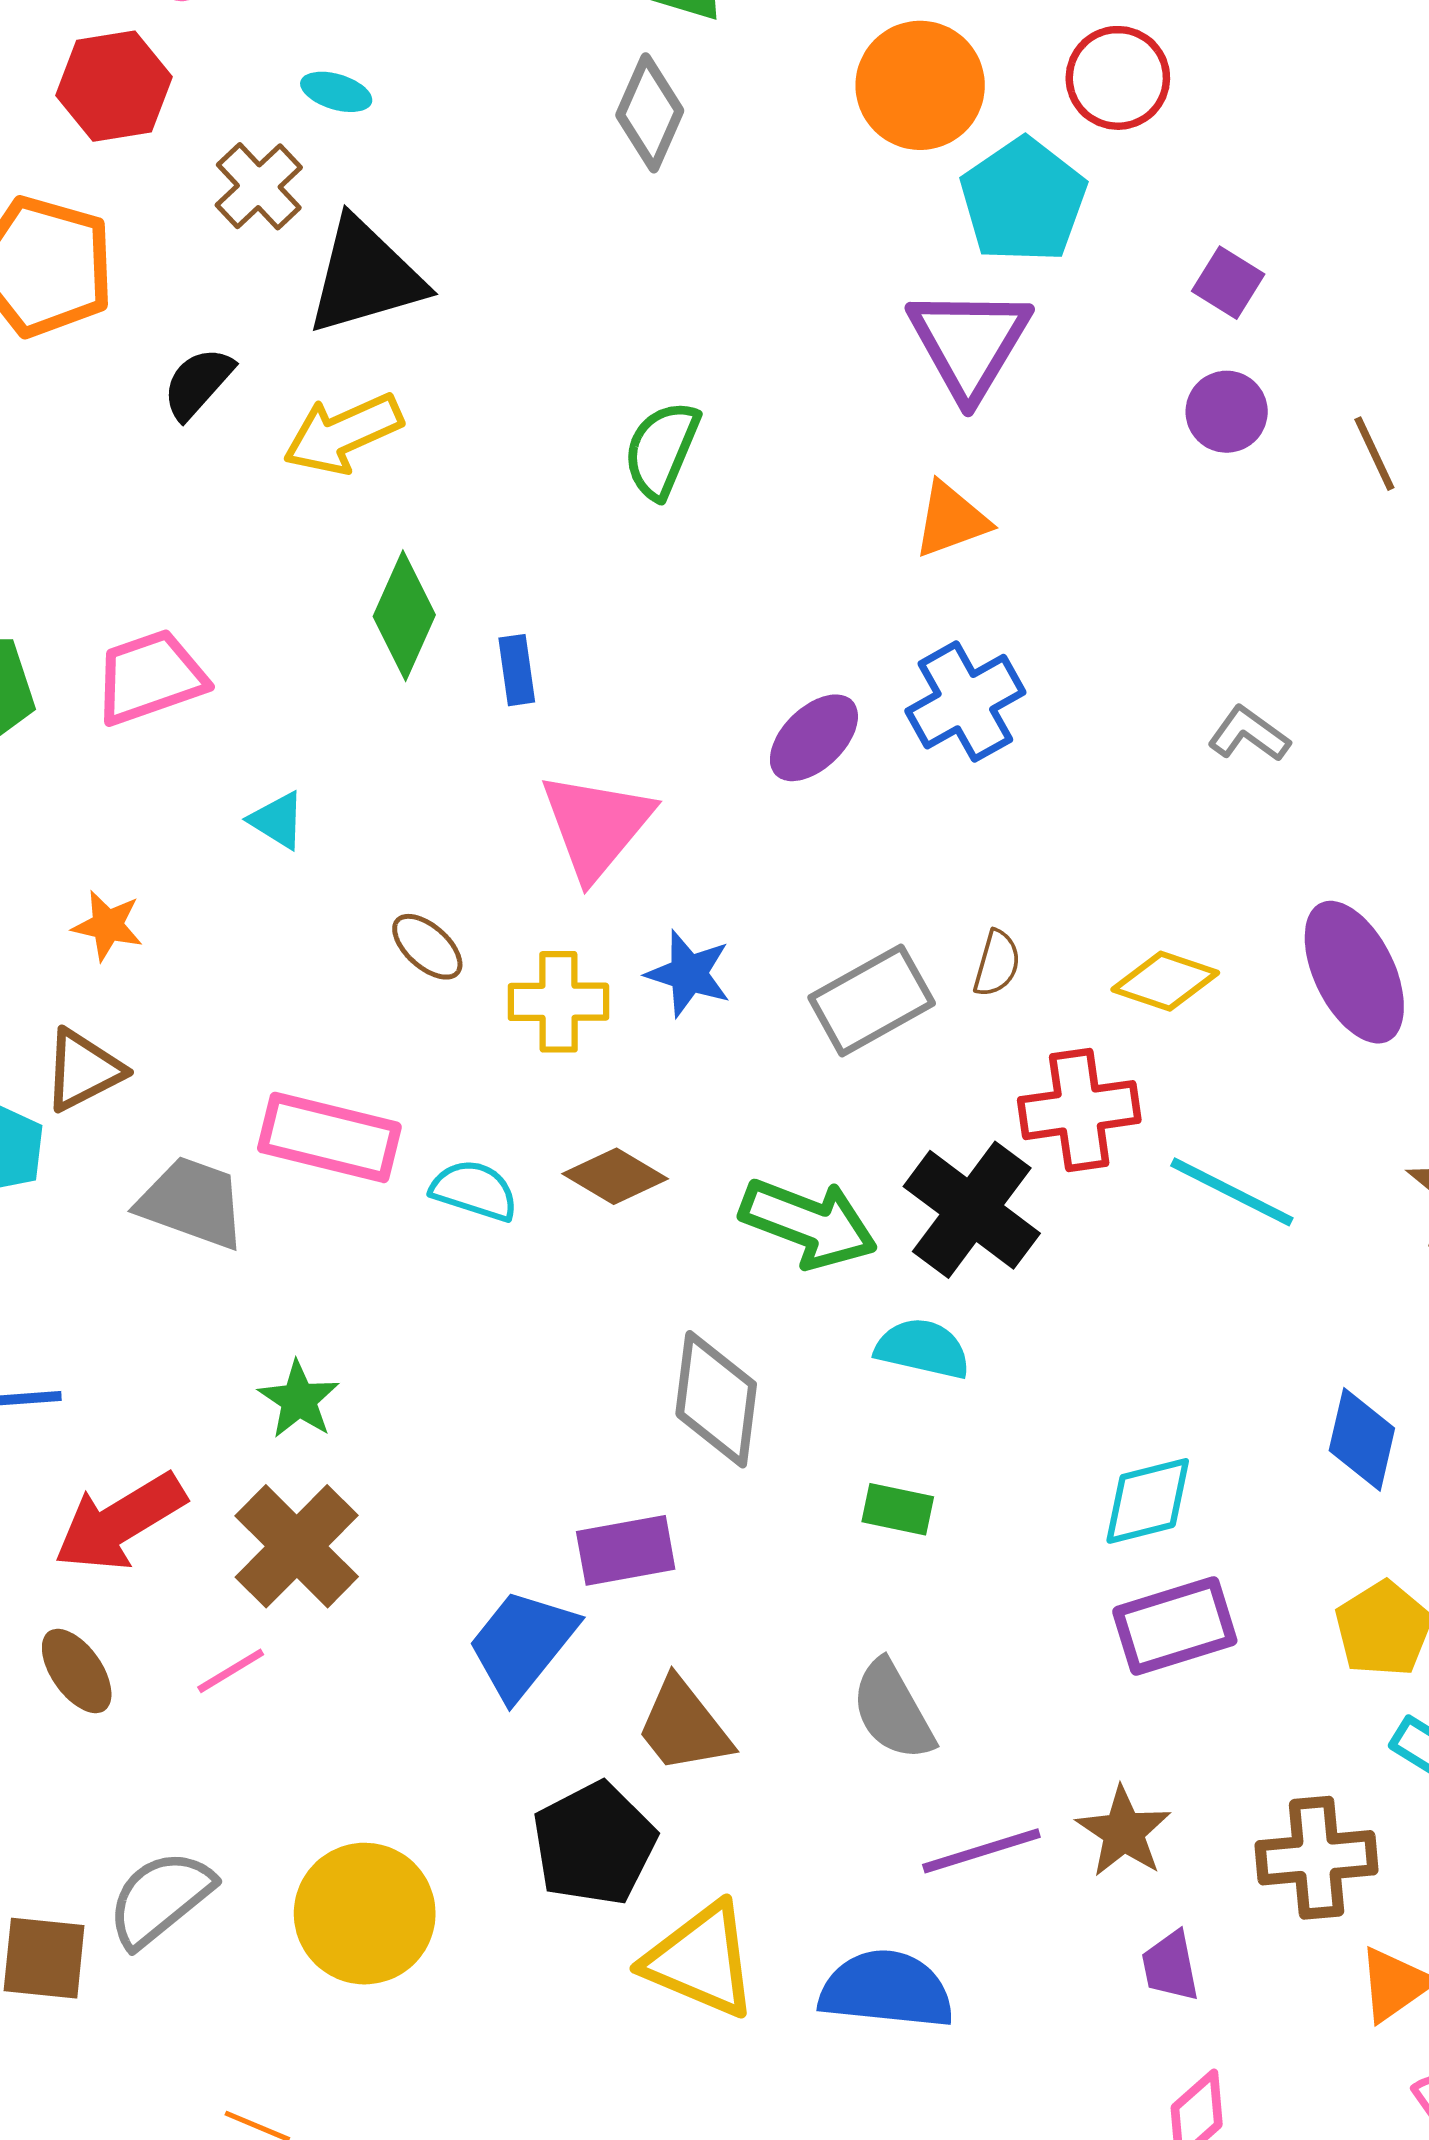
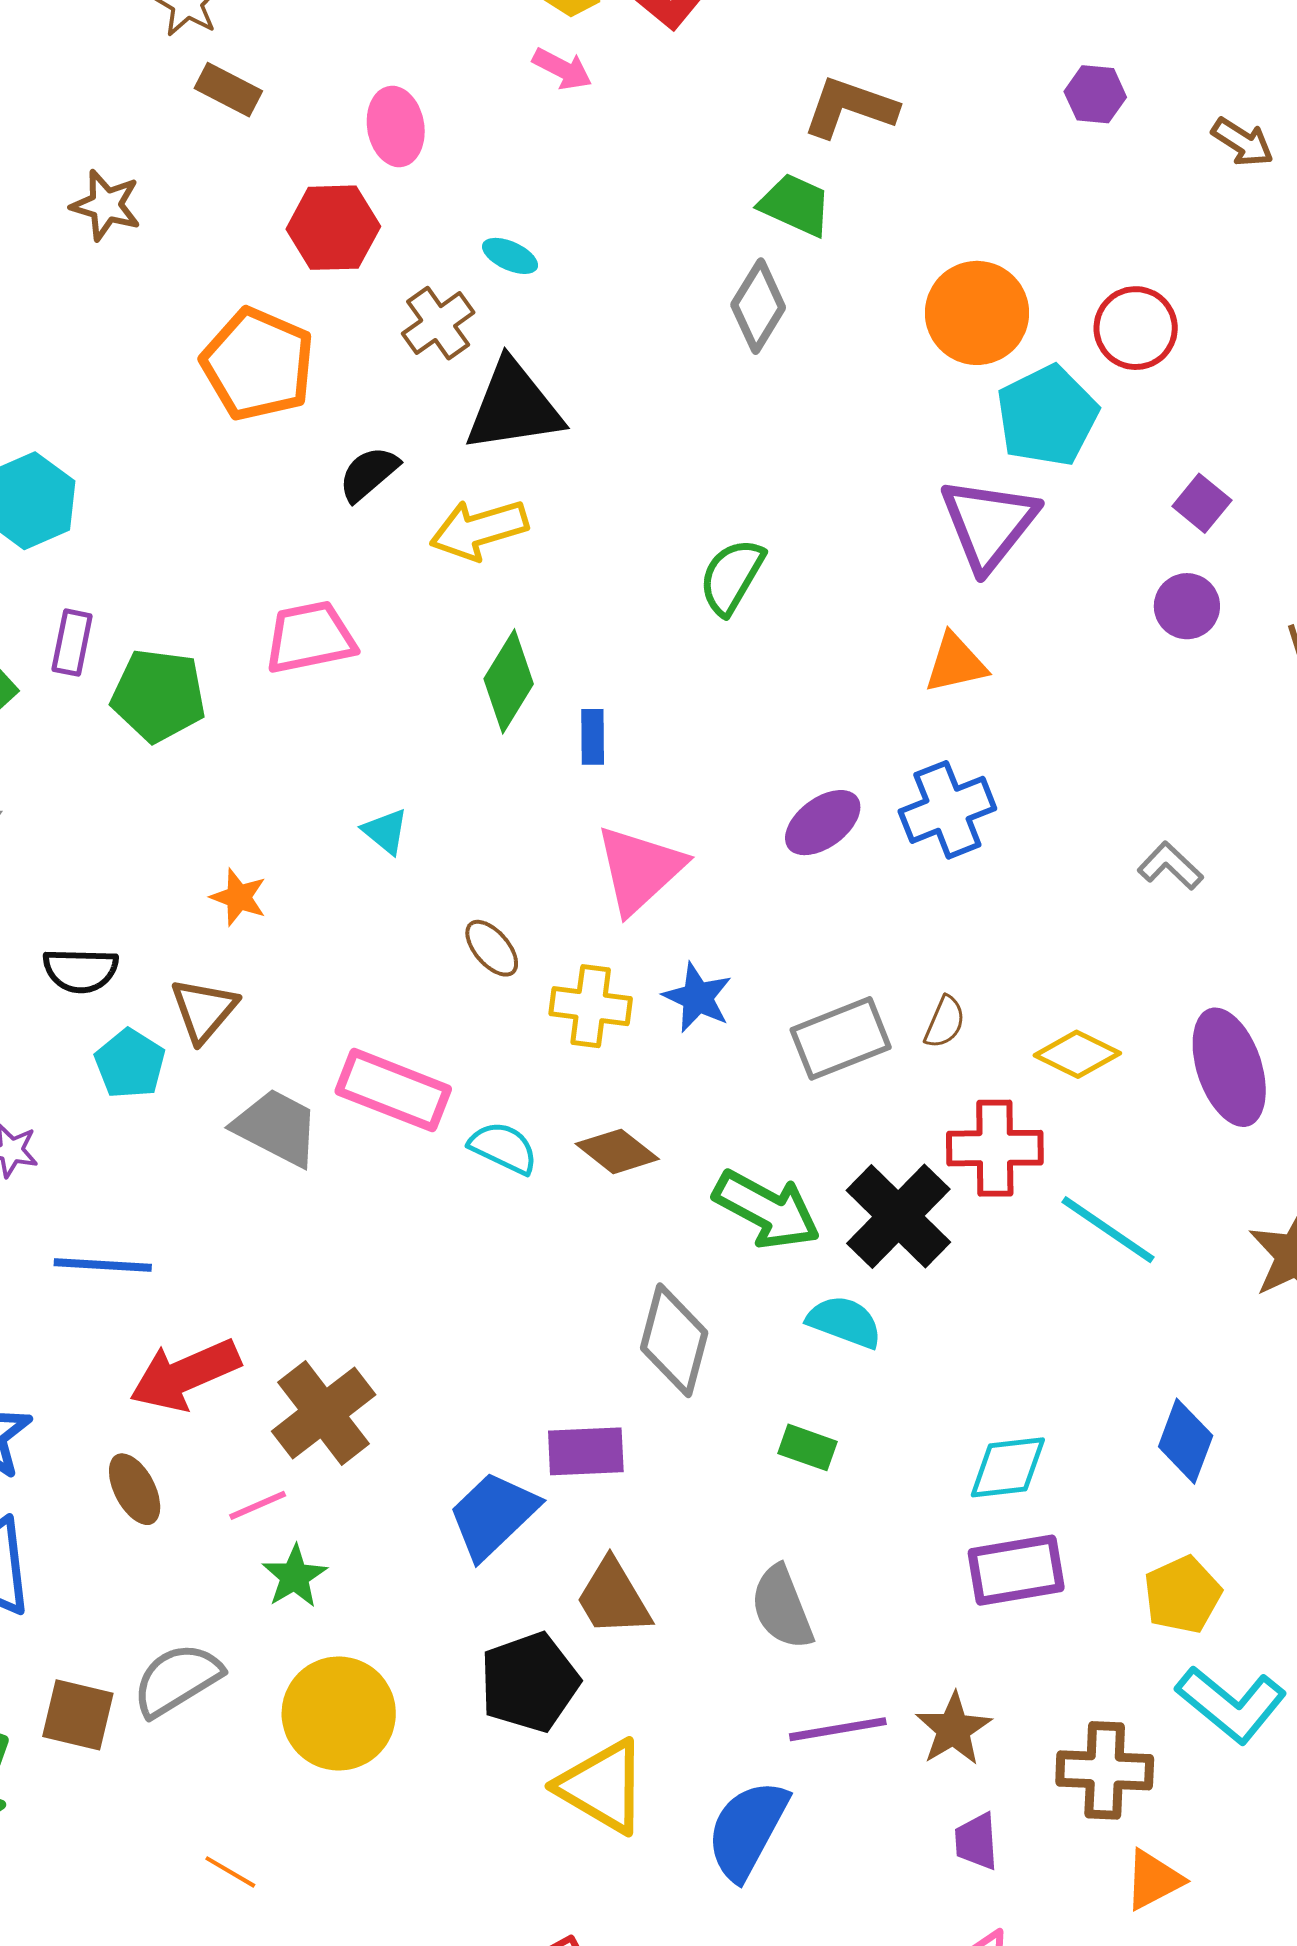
pink trapezoid: (150, 677) -> (310, 637), moved
brown triangle: (83, 1070) -> (204, 1010), turned -30
green star: (299, 1400) -> (294, 1576), moved
blue semicircle: (886, 1990) -> (747, 1830), turned -75

